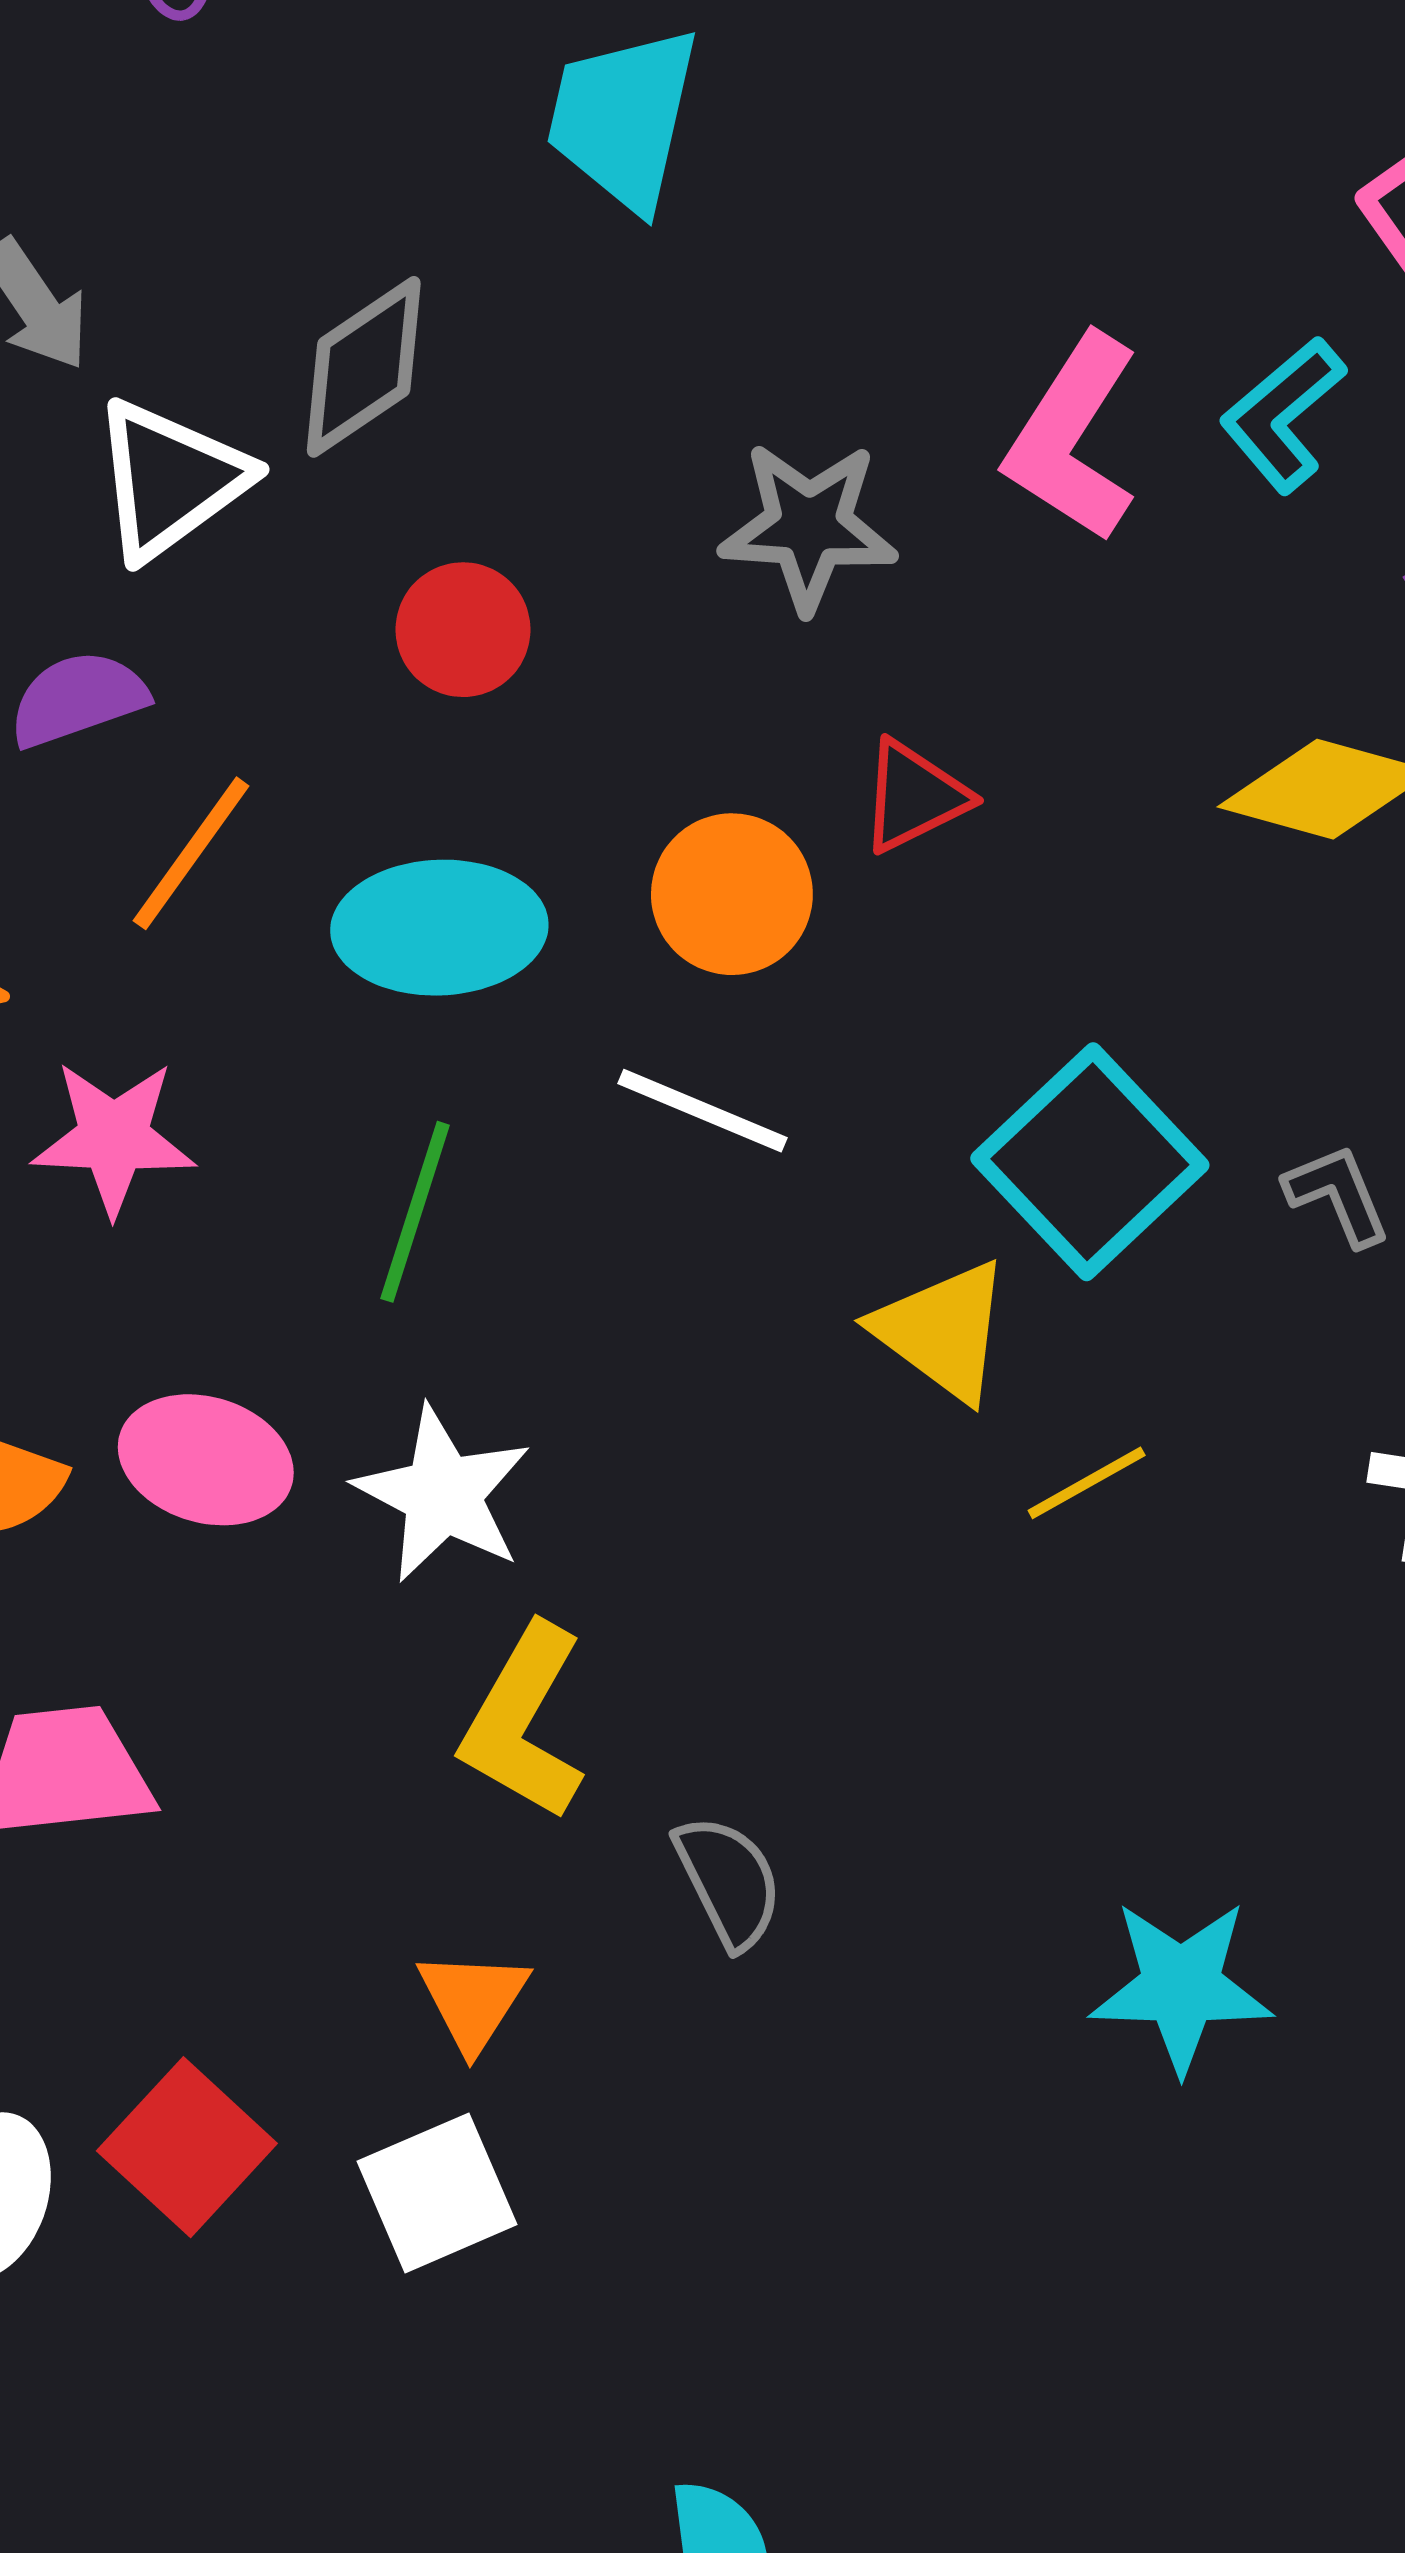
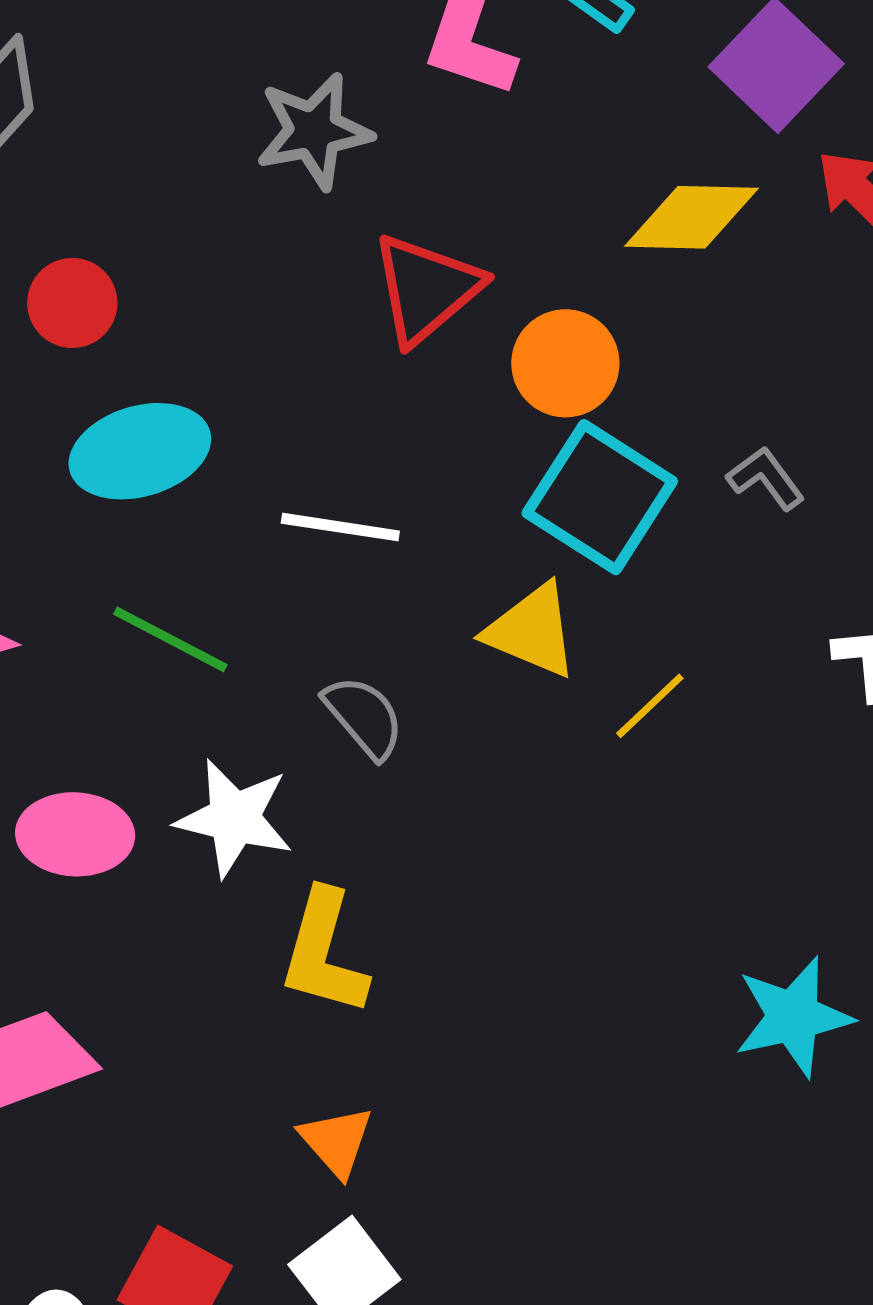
red circle: (463, 630) -> (72, 303), moved
red triangle: (914, 796) -> (426, 289), size x1.5
orange circle: (732, 894) -> (565, 363), moved
green line: (415, 1212) -> (170, 639), turned -66
gray semicircle: (729, 1882) -> (364, 717), moved

